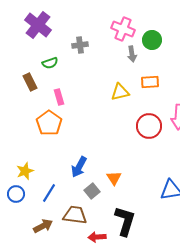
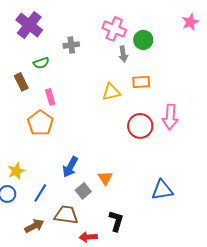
black L-shape: (125, 221) -> (116, 221), size x0.7

